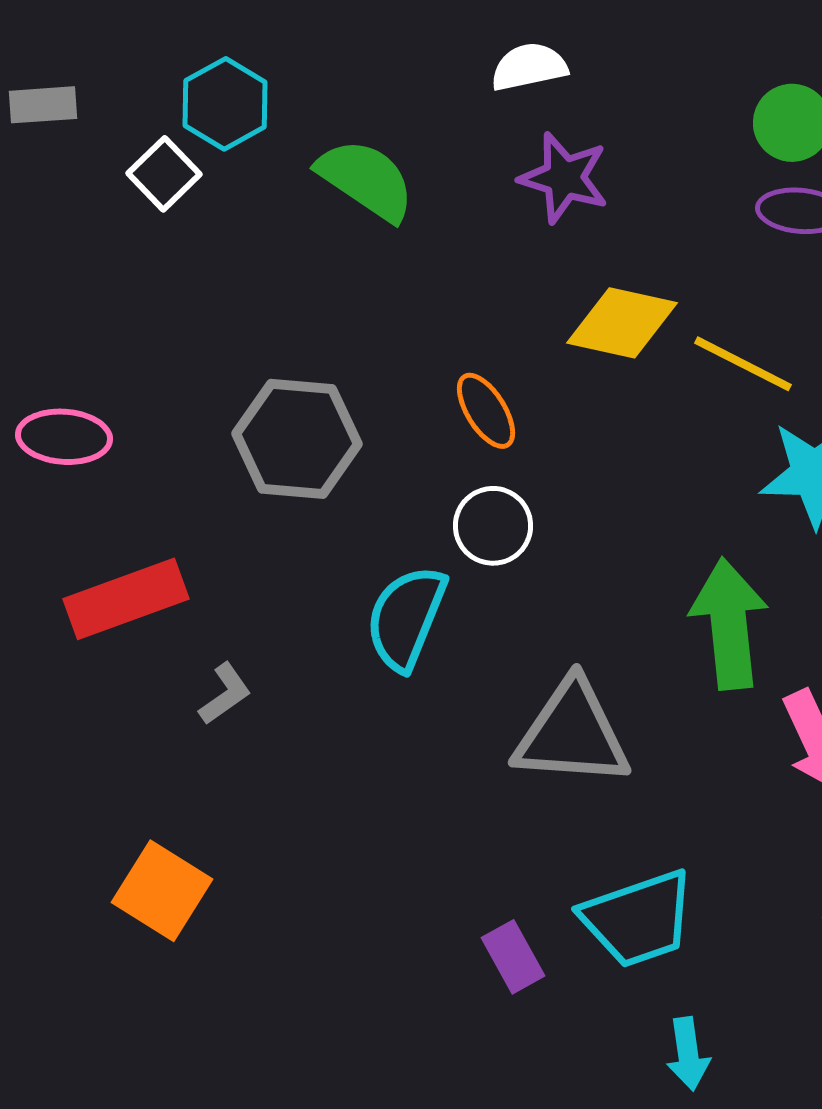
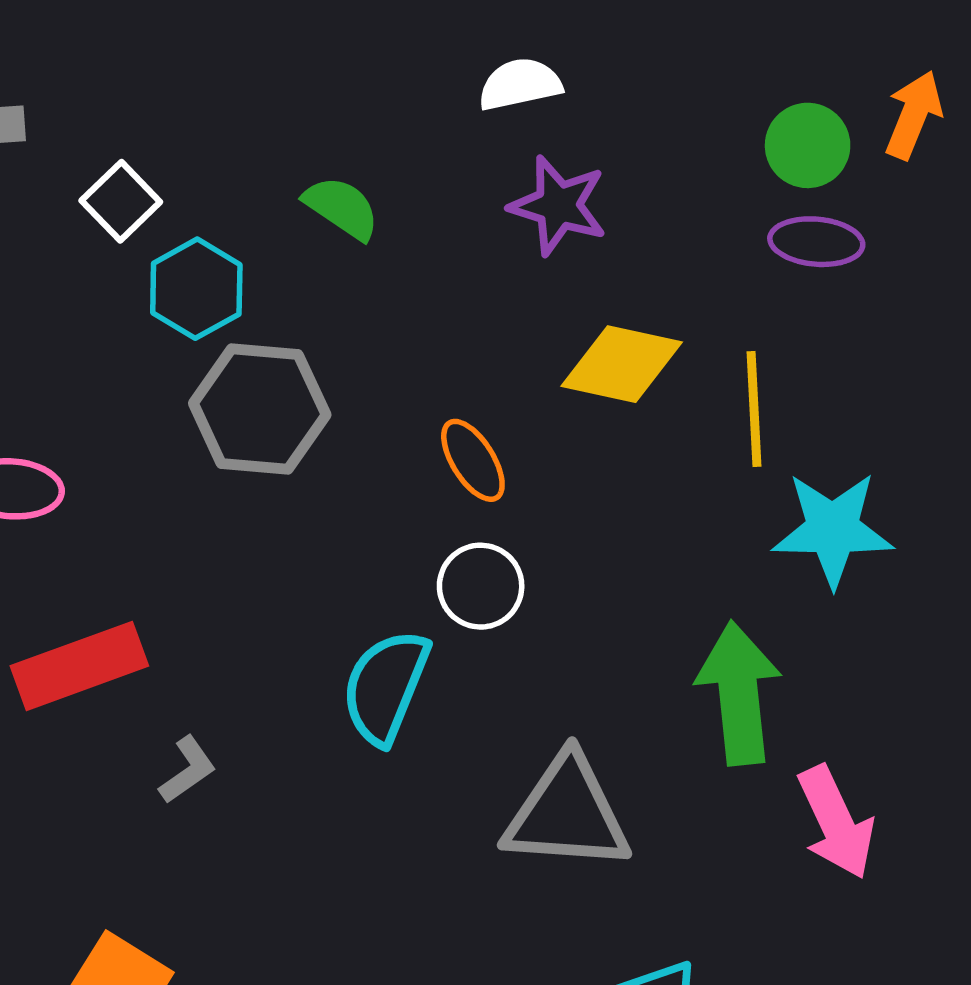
cyan hexagon: (225, 104) -> (196, 289), moved
green semicircle: (366, 180) -> (342, 208), size x0.7
yellow line: (743, 364) -> (754, 409), turned 60
gray hexagon: (297, 439) -> (260, 409), moved

